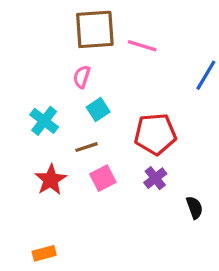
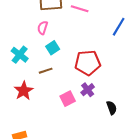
pink square: (103, 178) -> (68, 99), moved

